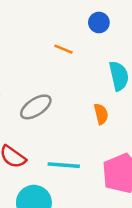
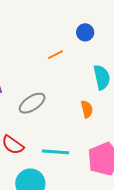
orange line: (64, 49) -> (55, 55), turned -49

